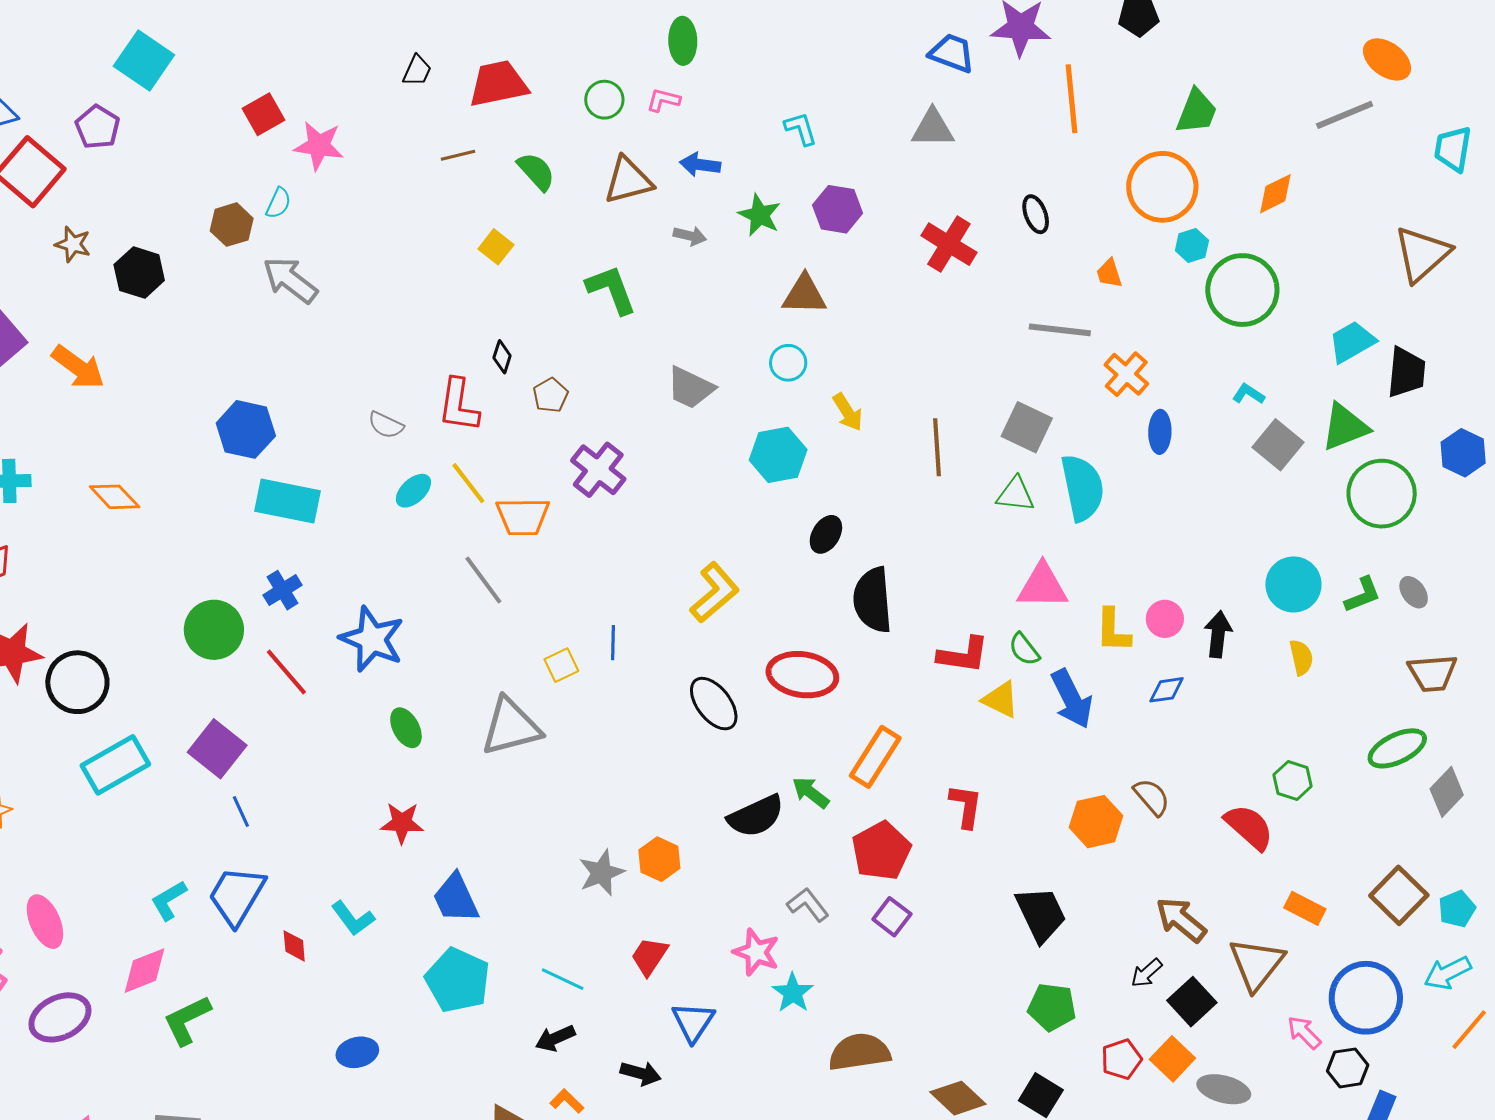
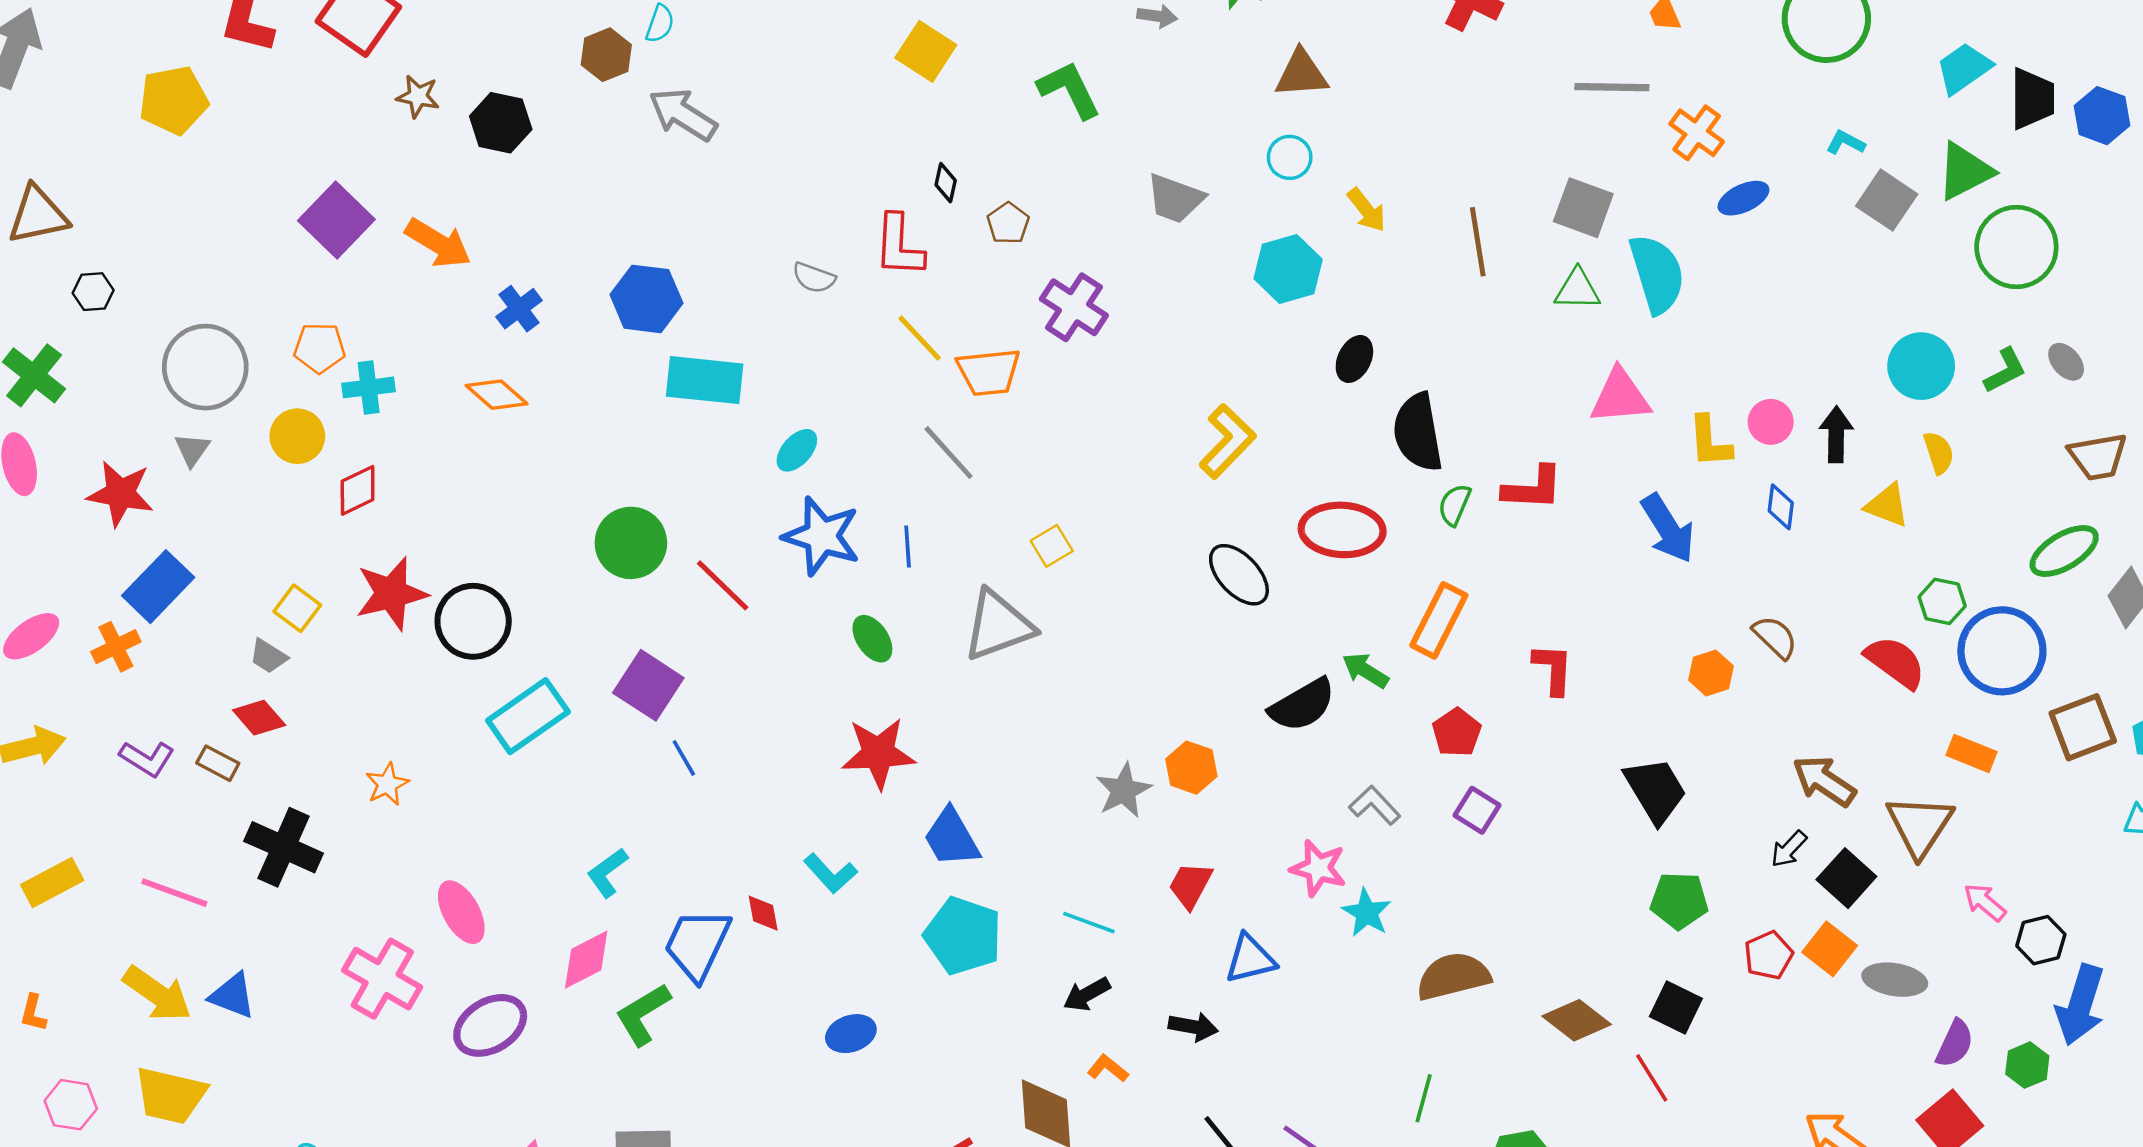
yellow square: (496, 247) -> (926, 51), size x1.4
blue ellipse: (1160, 432) -> (1743, 198), turned 69
blue hexagon: (1463, 453) -> (2102, 116), moved
cyan ellipse: (413, 491) -> (797, 450), moved
blue cross: (282, 590) -> (519, 309), moved
blue line: (613, 643) -> (908, 547), moved
green semicircle: (1024, 649) -> (1455, 505), moved, turned 66
blue diamond: (1167, 690) -> (1781, 507), turned -69
yellow triangle: (1001, 700) -> (1887, 505), moved
orange hexagon: (1096, 822) -> (1711, 673), size x0.7
red star: (402, 823) -> (878, 753), size x1.4
red pentagon: (881, 851) -> (1457, 732), size x0.7
brown square: (1399, 895) -> (2083, 727), turned 30
blue trapezoid: (237, 896) -> (697, 944), moved
blue circle: (1366, 998) -> (2002, 651), moved
blue triangle: (693, 1022) -> (1250, 959), turned 48

